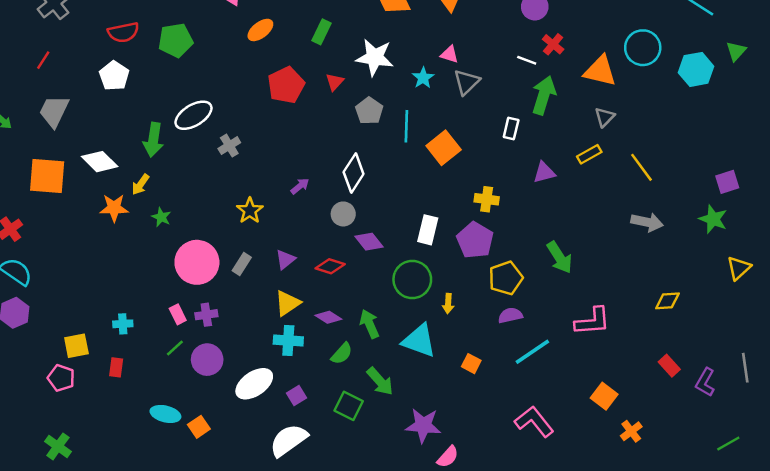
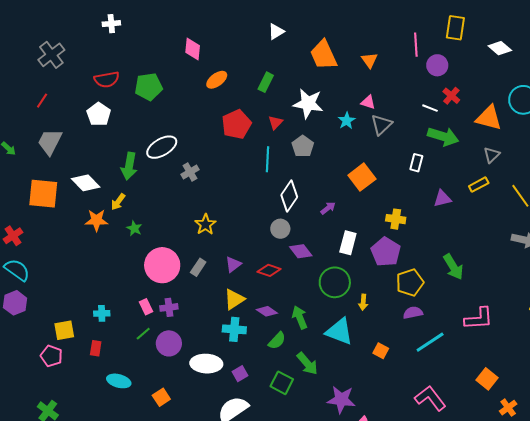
green arrow: (544, 95) -> (443, 136), turned 88
cyan line: (406, 126) -> (267, 159), moved
purple arrow: (300, 186) -> (328, 208), moved
white ellipse: (254, 384) -> (206, 364), turned 36
cyan ellipse: (165, 414) -> (119, 381), moved

